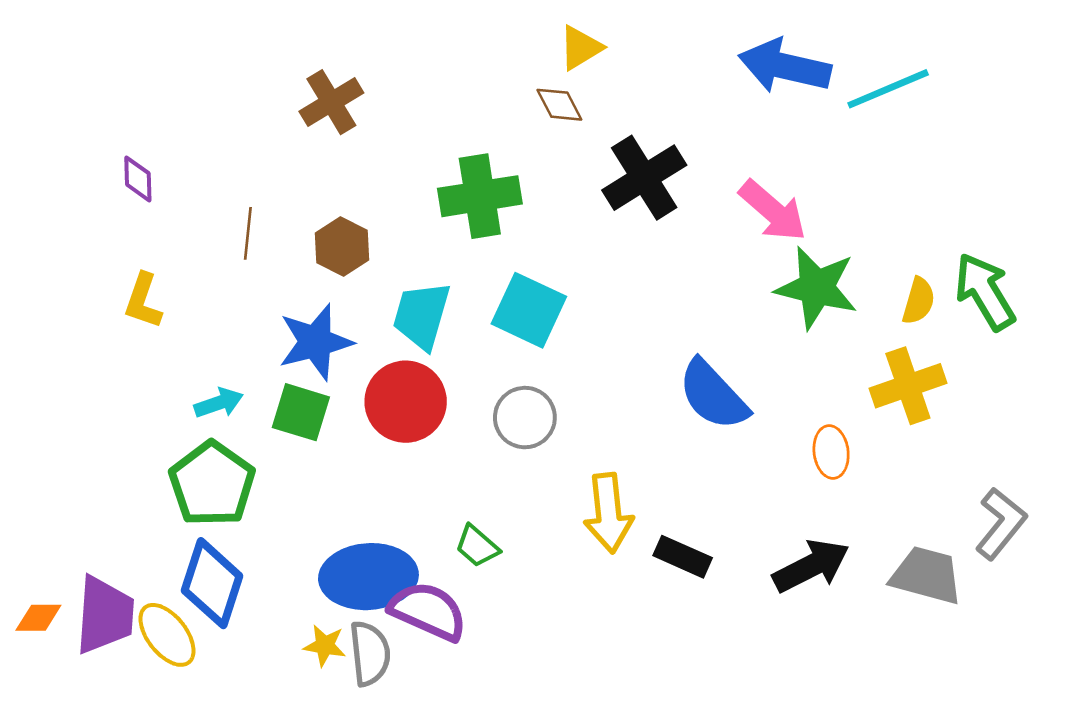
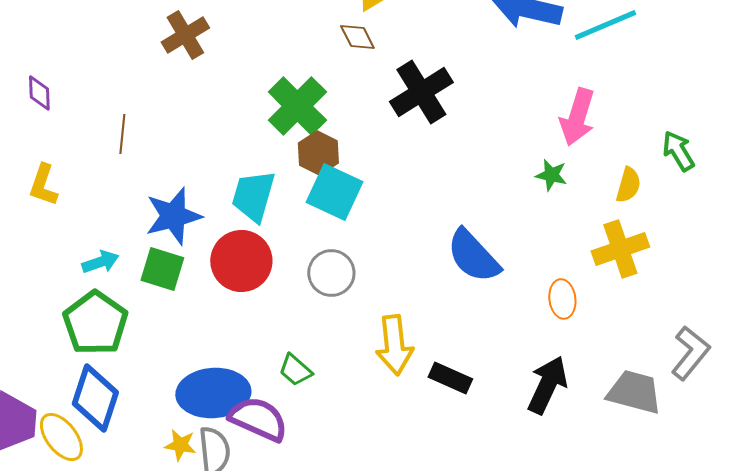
green cross: (480, 196) -> (297, 106), turned -36
pink arrow: (773, 211) -> (577, 117), moved, turned 66
brown hexagon: (342, 247) -> (318, 153), moved
green star: (817, 288) -> (551, 175), size x0.5
green arrow: (985, 292) -> (678, 151), moved, size x0.7
black arrow: (811, 566) -> (547, 385), turned -38

